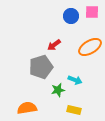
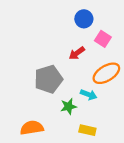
pink square: (92, 12) -> (103, 39), moved, turned 32
red arrow: (54, 45) -> (77, 53), moved
orange ellipse: (90, 47) -> (106, 73), moved

